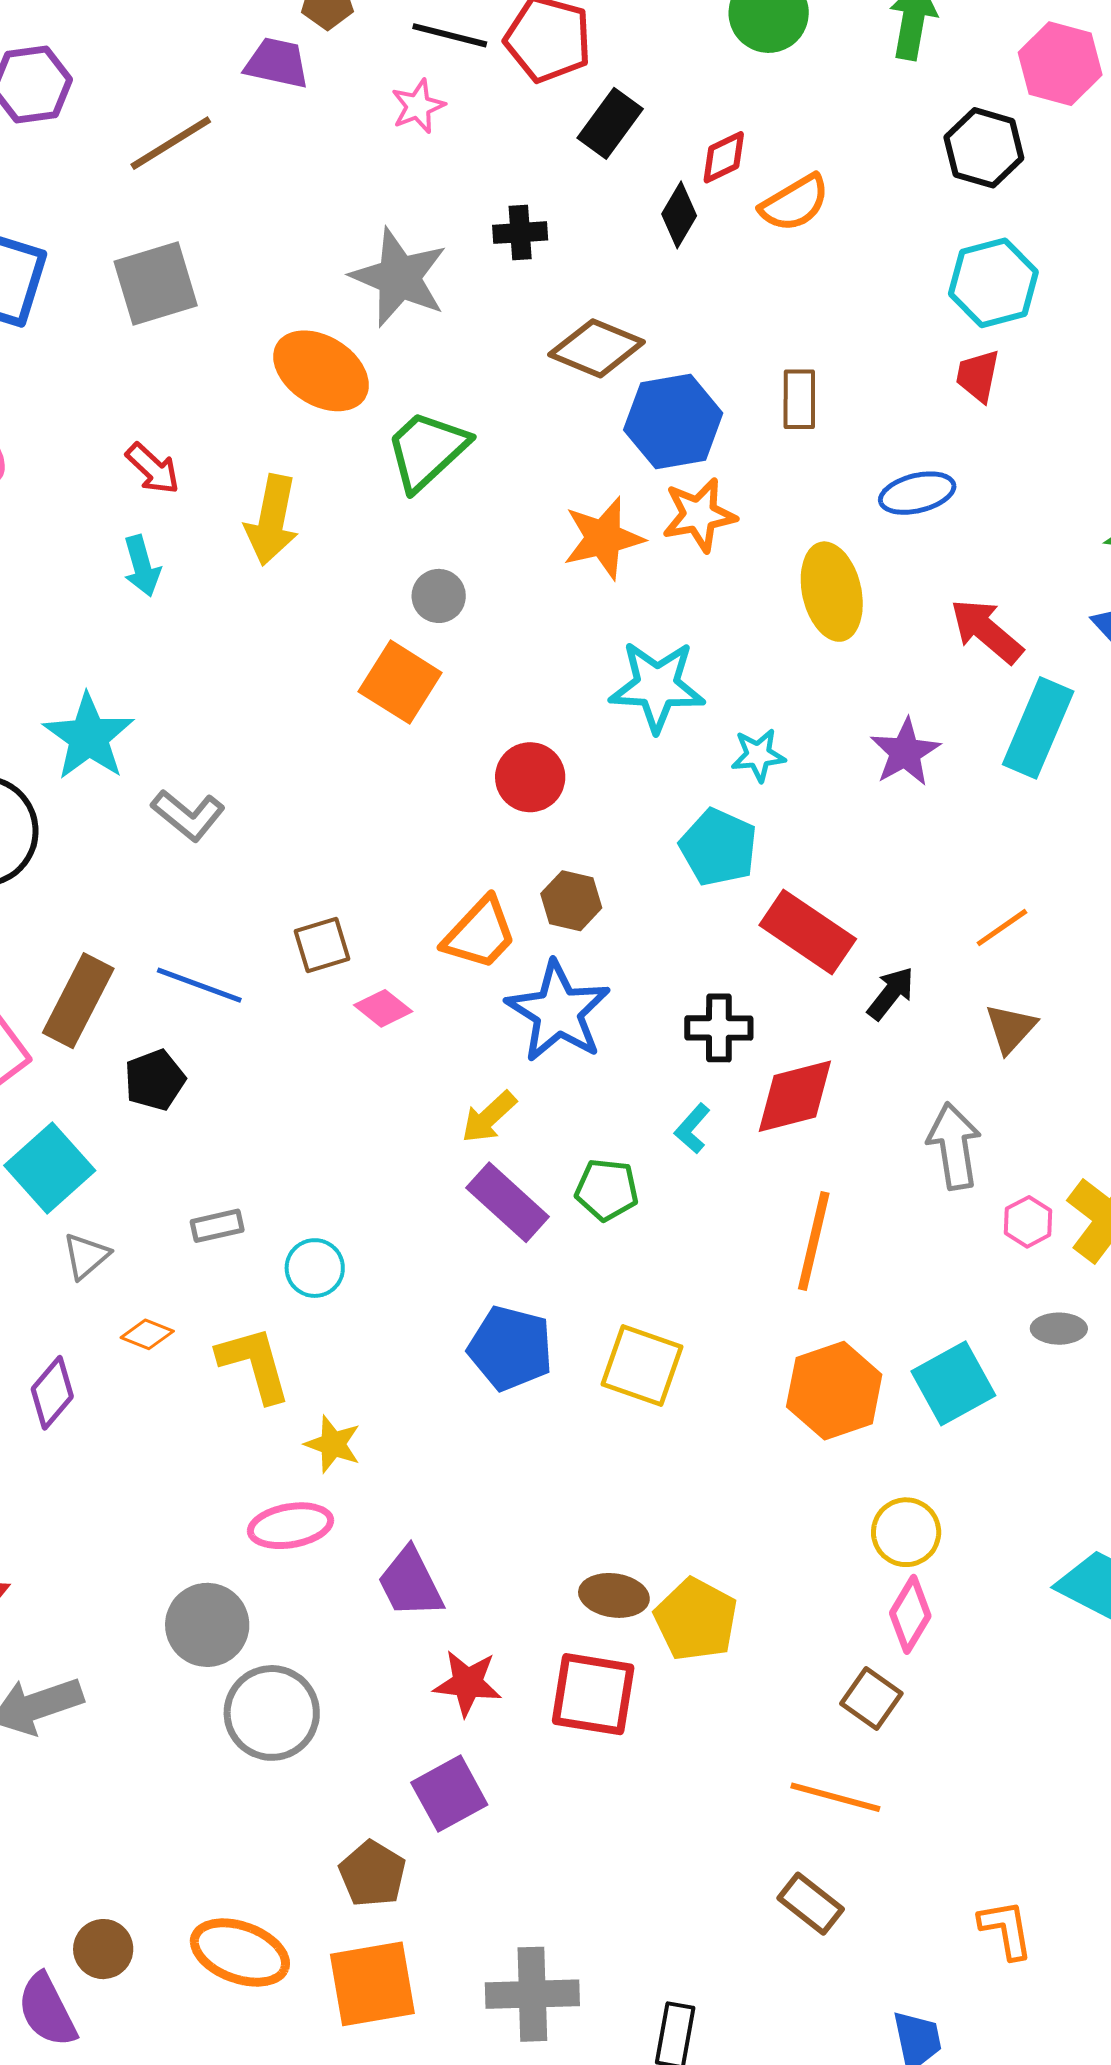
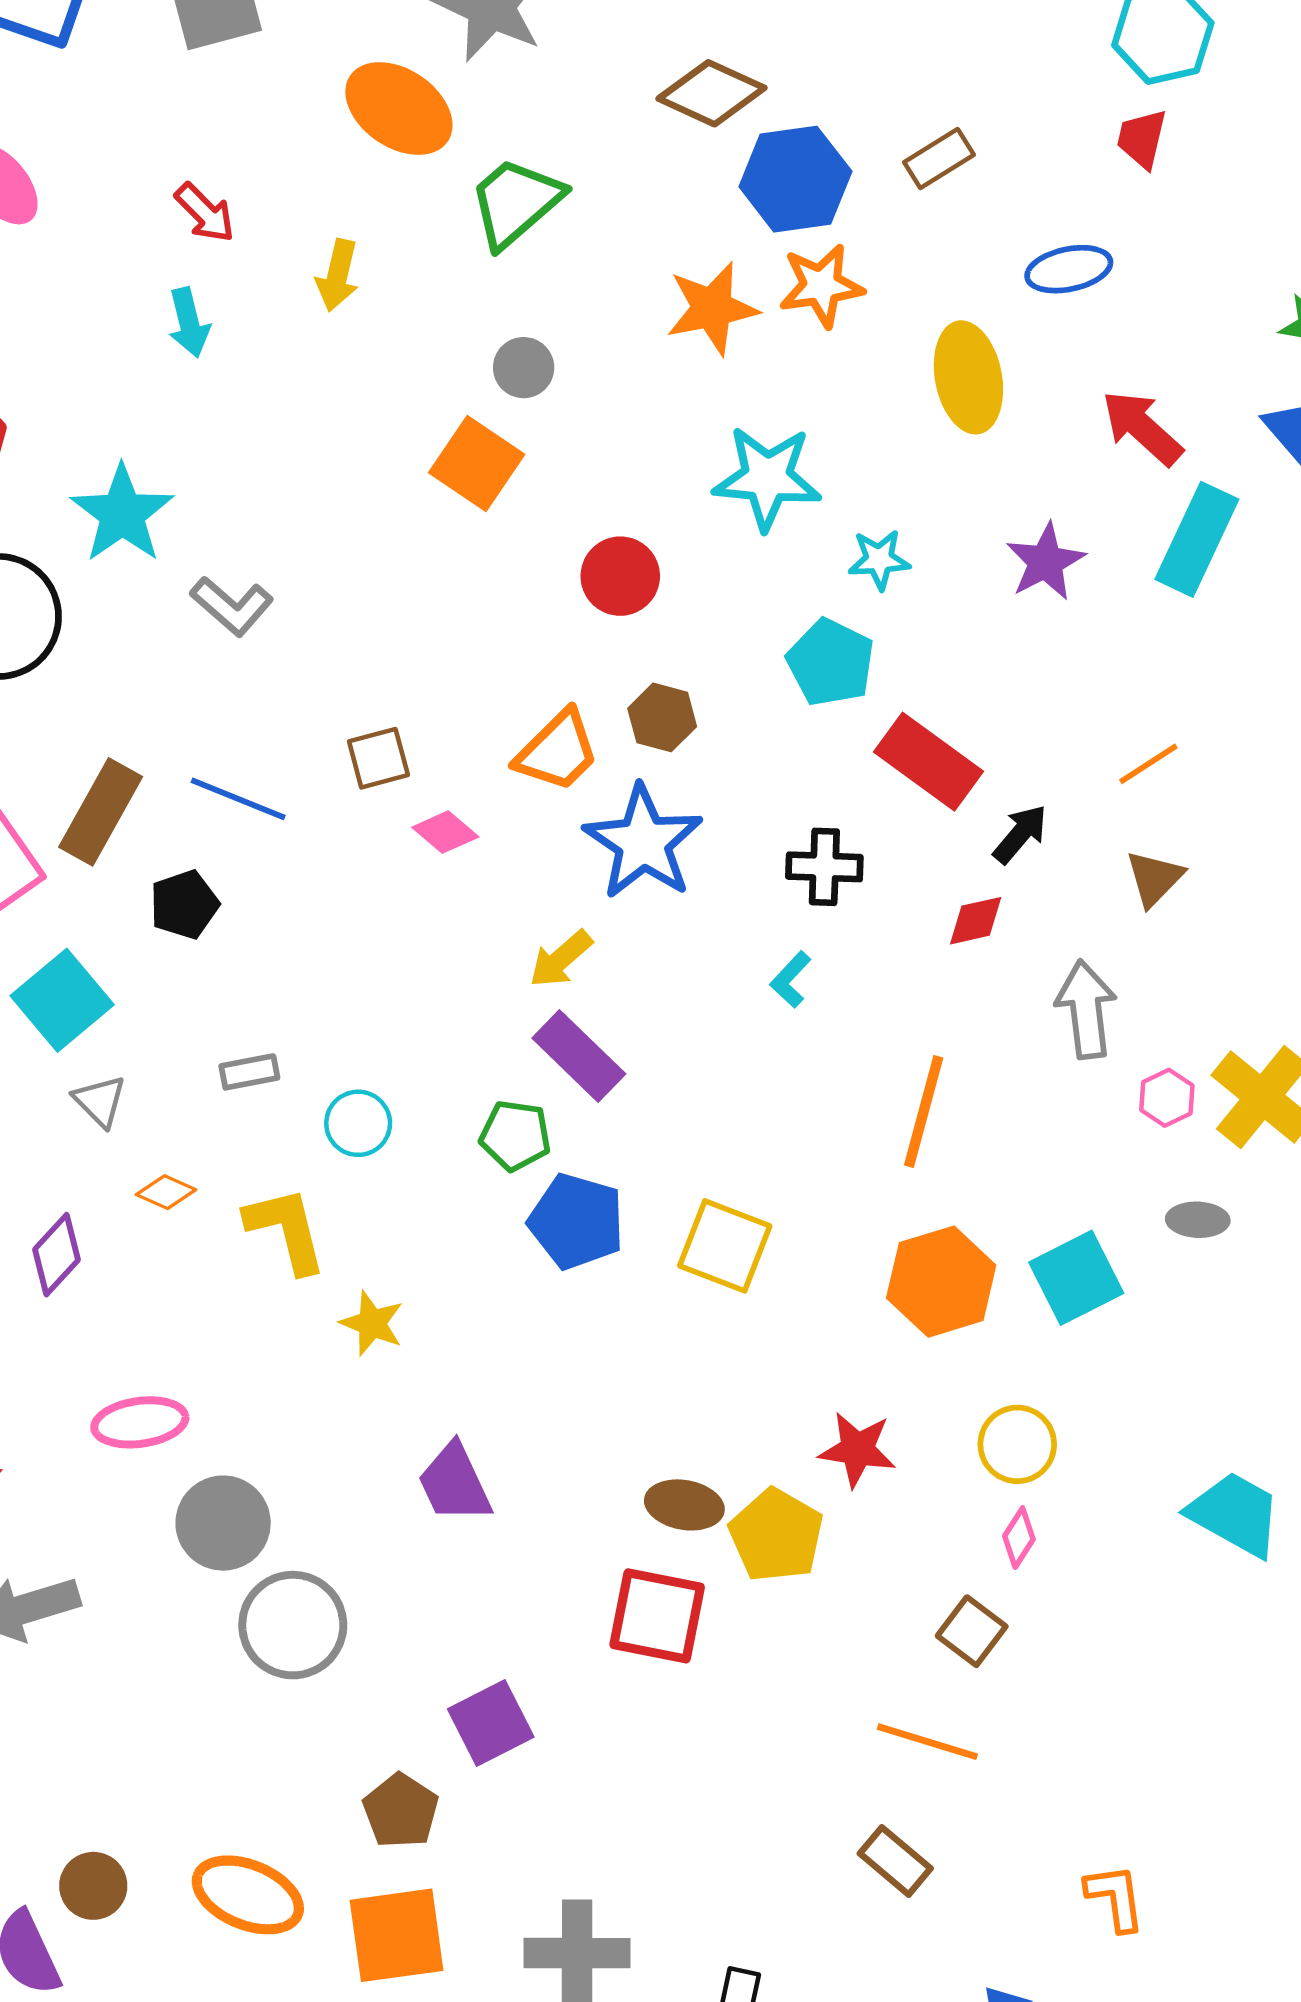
brown rectangle: (799, 399) -> (939, 159), turned 56
yellow arrow: (272, 520) -> (338, 275), size x0.7
red diamond: (795, 1096) -> (976, 921), moved, size x0.6
green pentagon: (607, 1190) -> (515, 1135), moved
gray triangle: (86, 1256) -> (100, 1101), turned -36
pink ellipse: (290, 1526) -> (140, 1422), moved
pink diamond: (910, 1614) -> (1019, 1538), size x0.7
red star: (467, 1683) -> (857, 1450), moved

